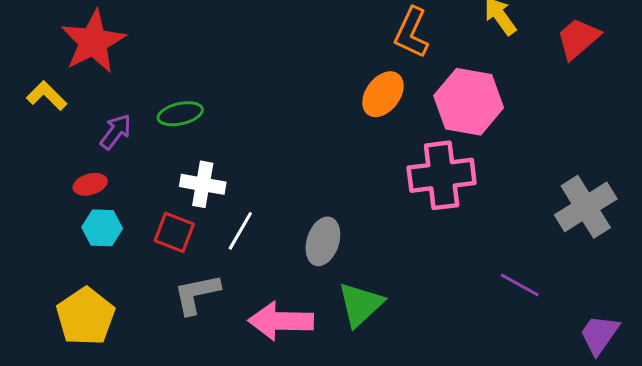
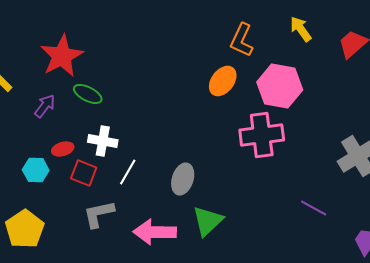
red star: (93, 42) -> (62, 56), moved
green ellipse: (180, 114) -> (88, 94), turned 40
red ellipse: (90, 184) -> (63, 149), moved

